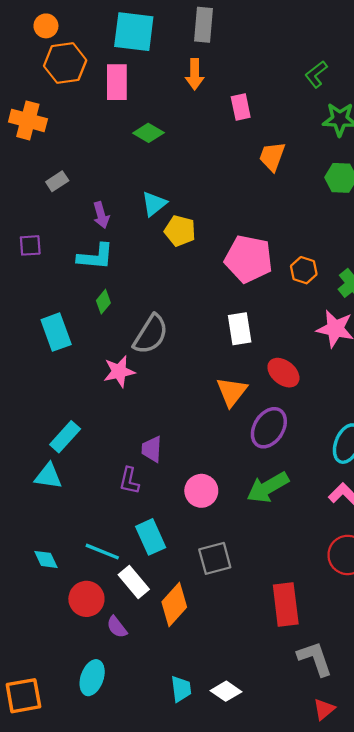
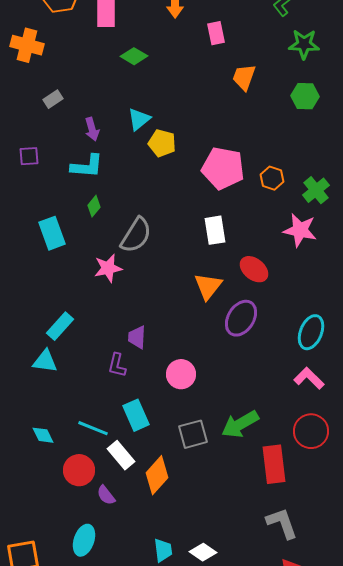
green arrow: (268, 487) -> (240, 424), moved
red rectangle: (286, 605) -> (274, 464), moved

